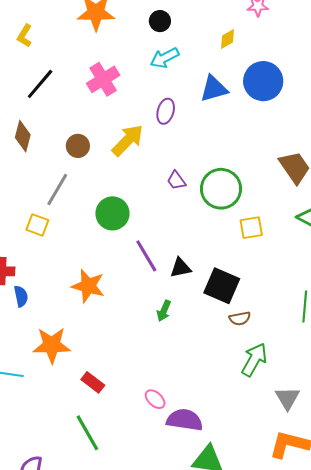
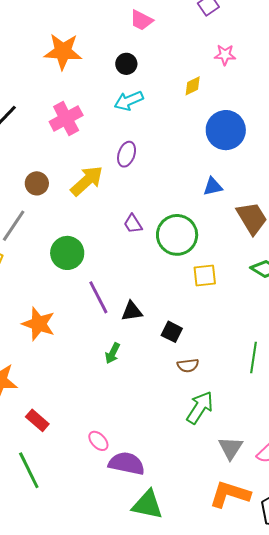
blue triangle: (214, 89) -> (213, 186), moved, size x0.7
black square: (222, 286) -> (172, 332), size x0.6

